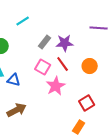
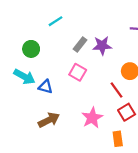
red line: (63, 64) -> (117, 90), moved
pink star: (56, 86) -> (92, 118), moved
orange rectangle: (79, 127) -> (118, 139), turned -40

